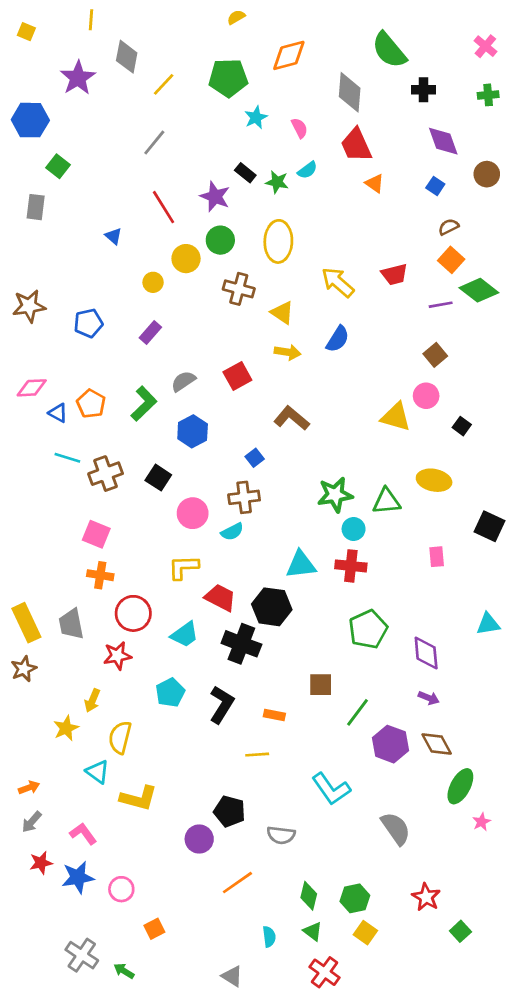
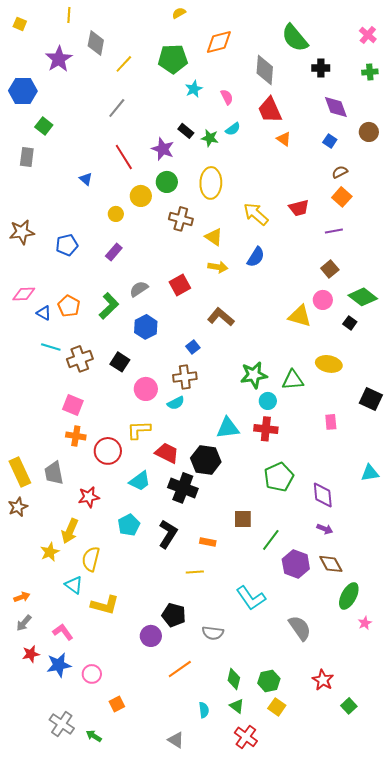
green diamond: (479, 290) -> (363, 297), moved
red circle: (133, 613) -> (108, 451), moved
yellow arrow: (92, 700) -> (70, 531), size x1.4

